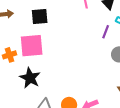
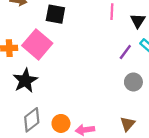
pink square: (32, 46) -> (37, 44), turned 30

